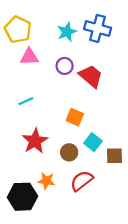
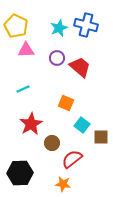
brown circle: (69, 152) -> (52, 143), moved
orange star: (46, 181) -> (63, 184), moved

